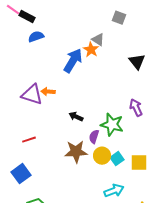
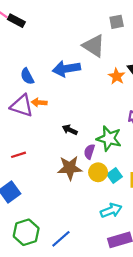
gray square: (119, 18) -> (117, 22), turned -32
blue semicircle: (36, 37) -> (27, 76), moved, turned -98
gray triangle: (98, 40) -> (94, 46), size x1.6
orange star: (91, 50) -> (117, 76), moved
blue arrow: (73, 61) -> (66, 69), turned -130

